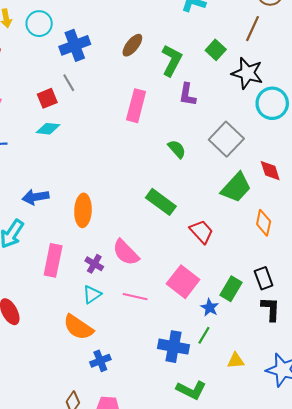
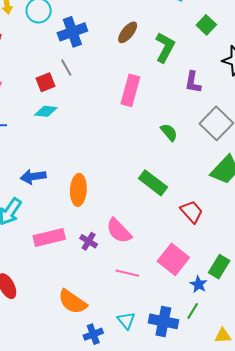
green square: (216, 50) -> (206, 25), moved
purple L-shape: (187, 95) -> (193, 82), moved
pink rectangle: (53, 260) -> (49, 237), turned 64
cyan triangle: (92, 294) -> (126, 320), moved, turned -36

